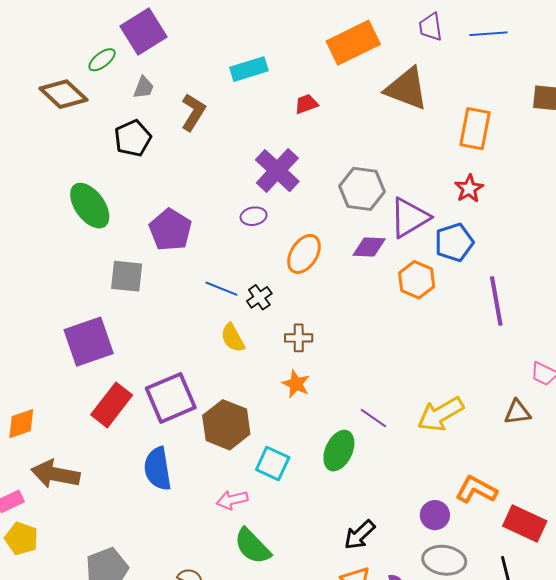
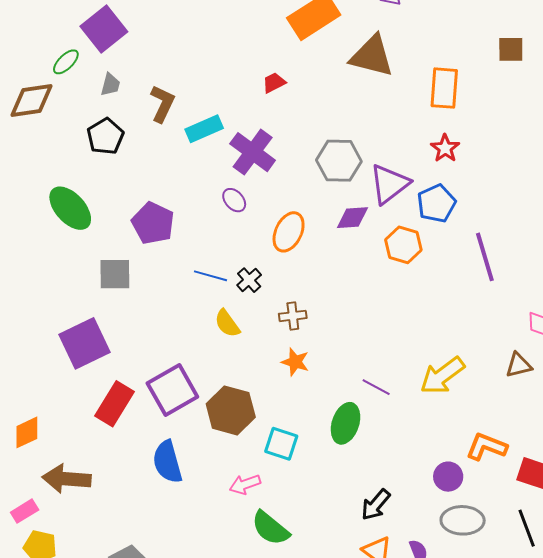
cyan rectangle: (249, 69) -> (204, 129), moved
brown diamond: (63, 94) -> (31, 100), turned -45
purple ellipse: (254, 216) -> (234, 200), turned 65

